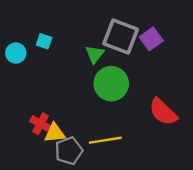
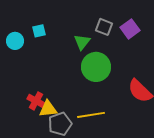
gray square: (121, 37) -> (104, 27), size x0.6
cyan square: (44, 41) -> (39, 31), turned -32

